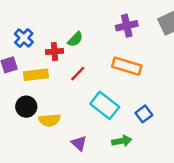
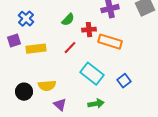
red cross: (54, 51) -> (89, 30), moved
black circle: (26, 107) -> (24, 92), moved
green arrow: (122, 141) -> (96, 104), moved
purple triangle: (79, 143) -> (60, 105), moved

